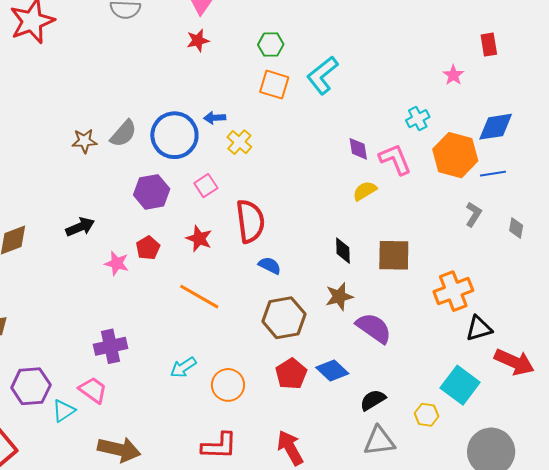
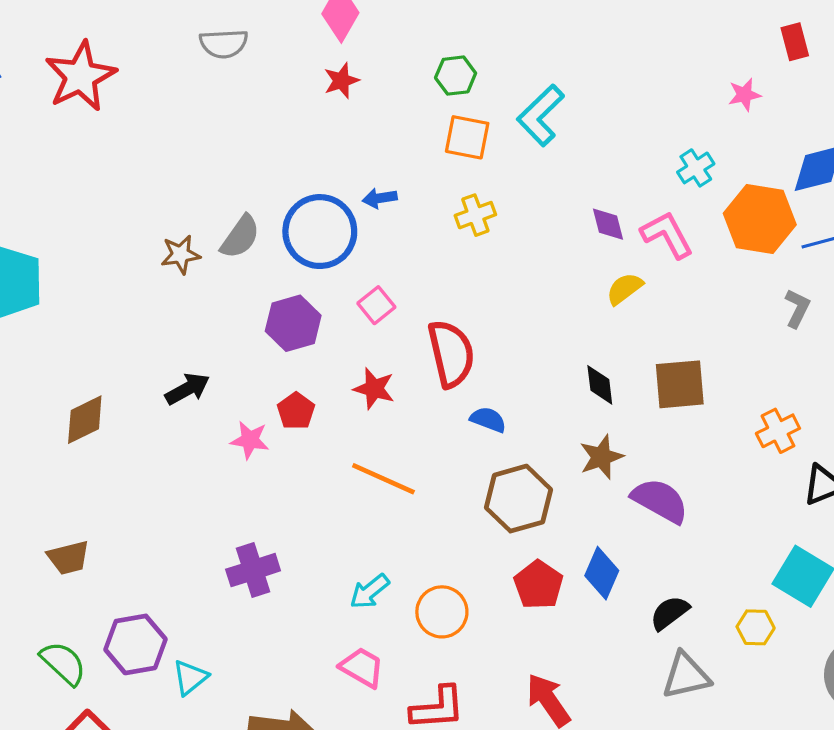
pink star: (453, 75) -> (744, 95), turned 30
yellow cross: (239, 142) -> (475, 215), moved, turned 35
orange cross: (453, 291) -> (778, 431), size x0.7
blue diamond: (332, 370) -> (602, 573), turned 76
pink trapezoid: (93, 390) -> (362, 667), moved

